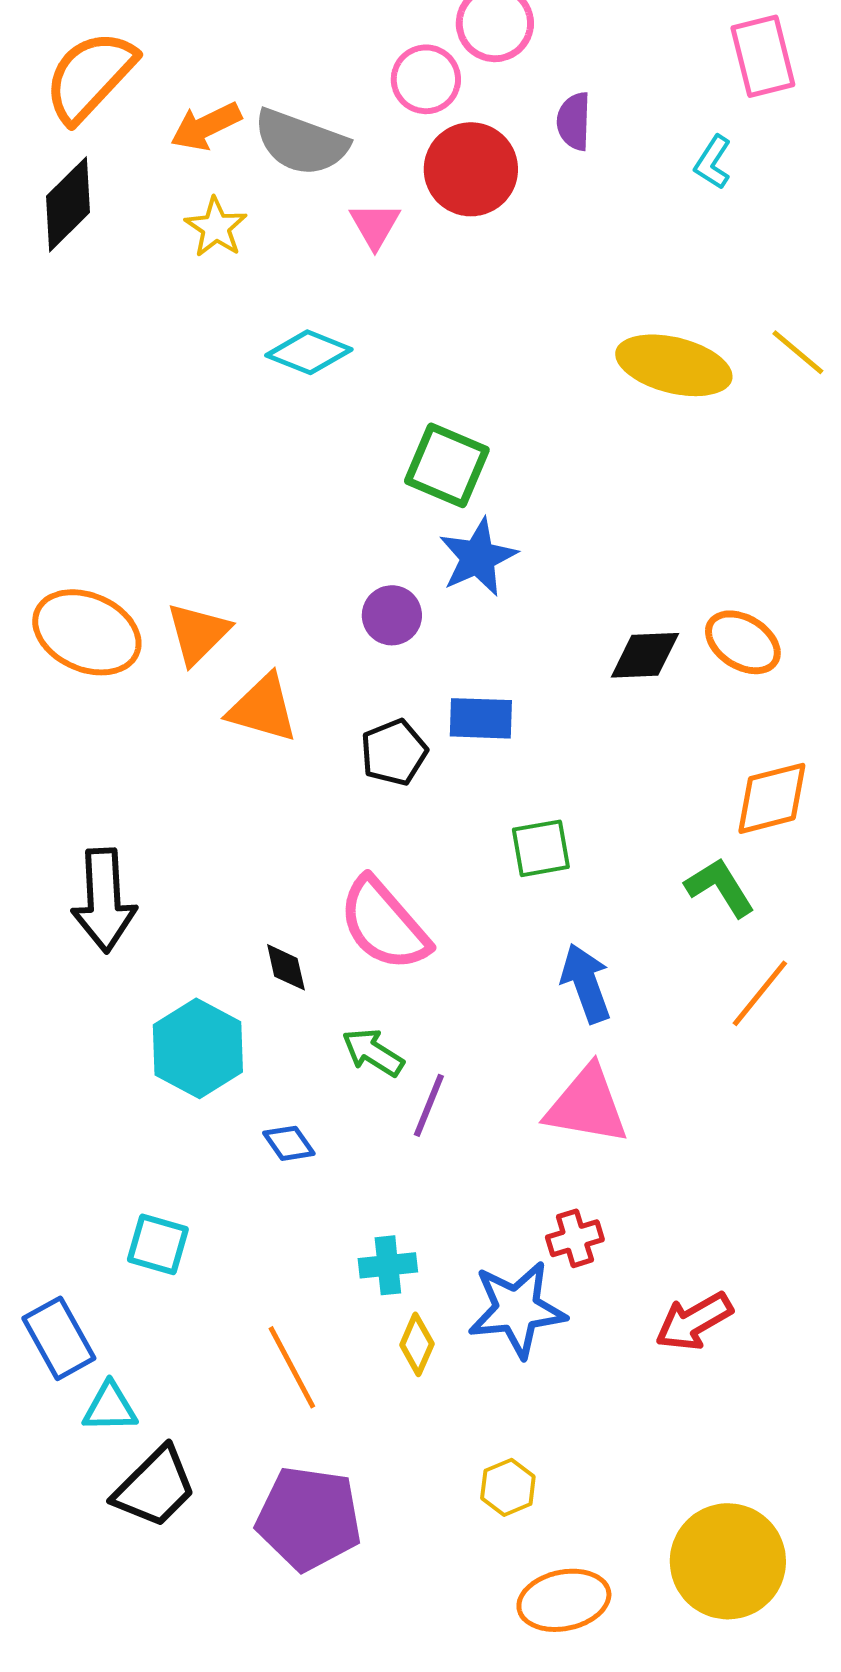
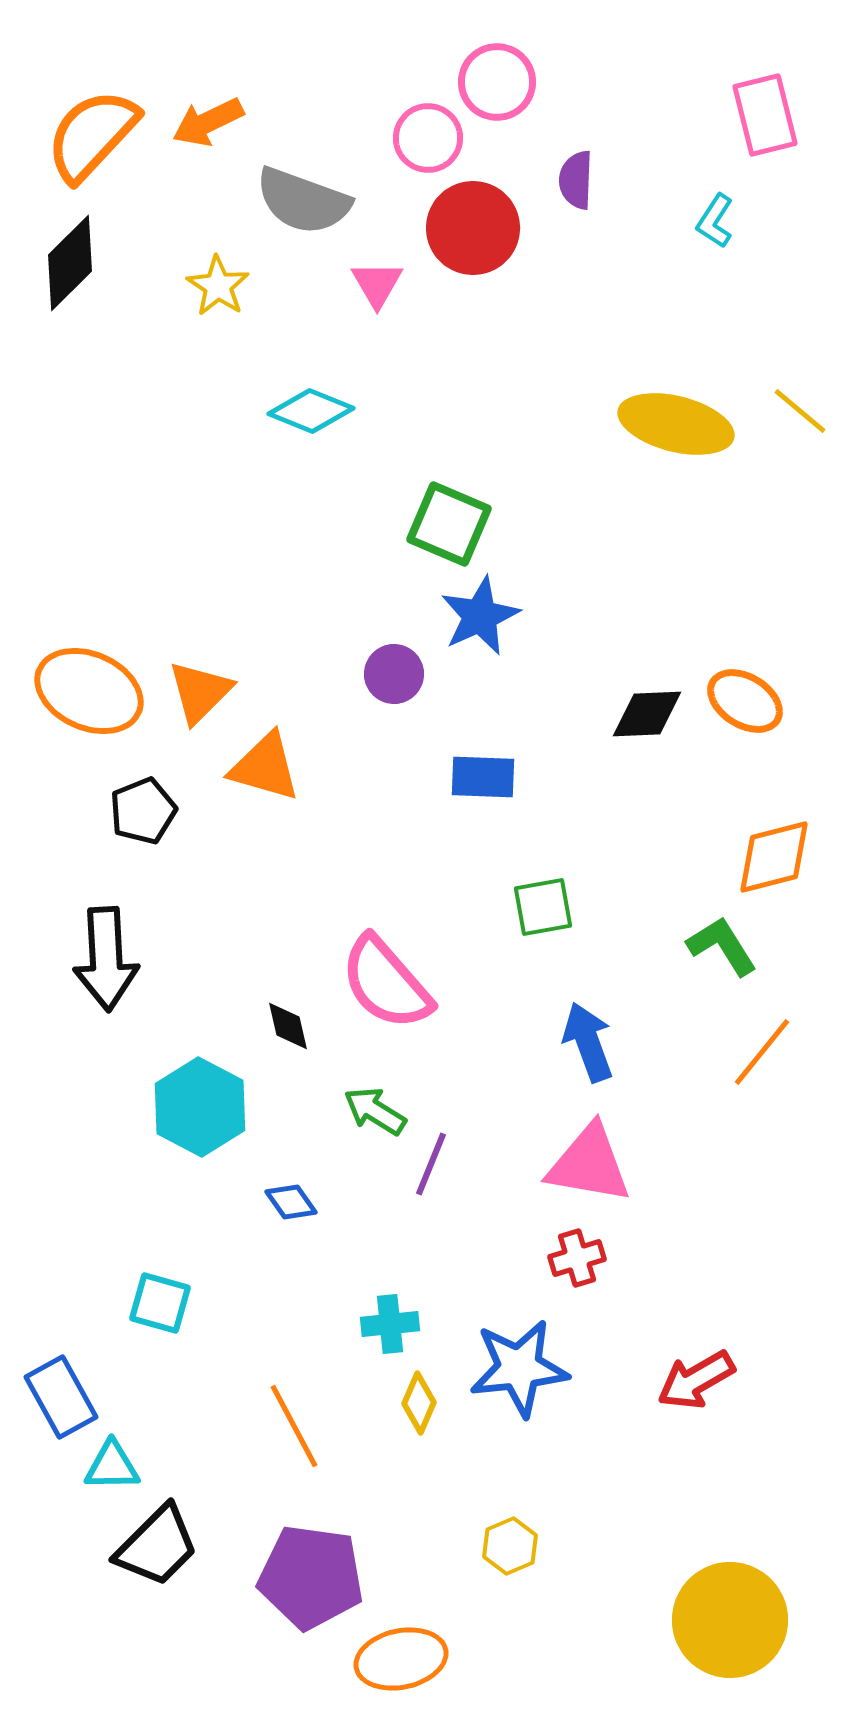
orange arrow: (206, 126) -> (208, 122), moved
black pentagon: (394, 752) -> (143, 811), moved
red cross: (575, 1238) -> (577, 1258), moved
orange ellipse: (564, 1600) -> (401, 1659), moved

